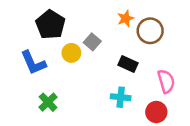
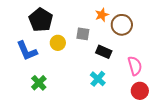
gray square: (92, 42) -> (83, 34), moved, turned -32
cyan cross: (121, 97) -> (98, 79), turned 35
red circle: (156, 112) -> (140, 91), moved

